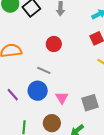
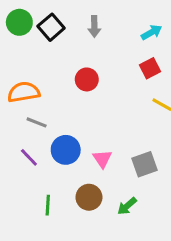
gray line: (44, 70) -> (37, 122), moved

